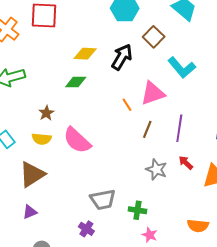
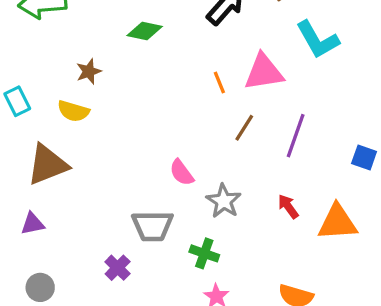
pink semicircle: (77, 140) -> (182, 173), moved, size x0.6
red arrow: (186, 163) -> (288, 207), moved
gray star: (156, 169) -> (224, 201), moved

